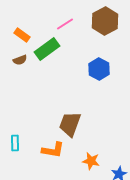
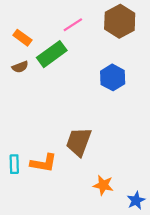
orange L-shape: (53, 150) -> (44, 163), moved

